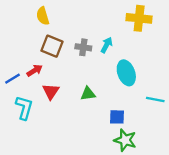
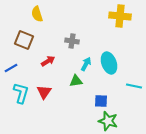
cyan arrow: (107, 45) -> (86, 64), moved
brown square: (52, 46) -> (24, 40), moved
red arrow: (35, 71) -> (48, 61), moved
red triangle: (51, 91) -> (44, 92), moved

